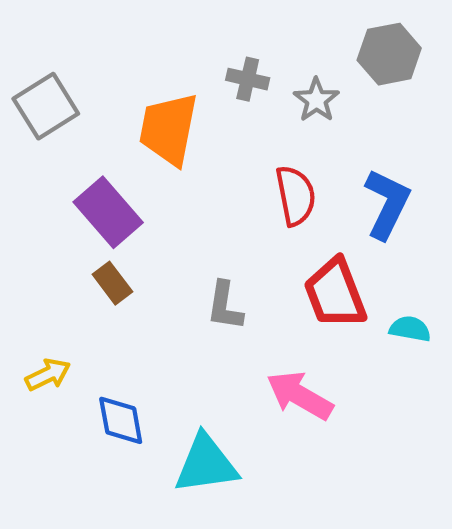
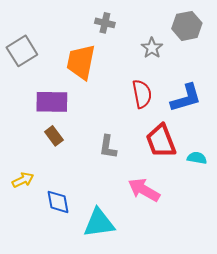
gray cross: (248, 79) -> (105, 23), moved
blue L-shape: (387, 204) -> (186, 98), turned 48
purple rectangle: (108, 212) -> (52, 102), turned -48

